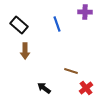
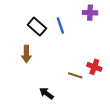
black rectangle: (19, 25) -> (37, 27), moved
red cross: (86, 88) -> (94, 67), moved, turned -32

